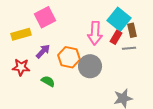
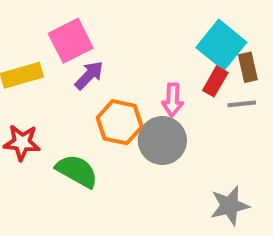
pink arrow: (95, 33) -> (173, 100), moved, size x0.7
purple arrow: (43, 51) -> (89, 75), moved
green semicircle: (48, 81) -> (77, 171), size x1.5

